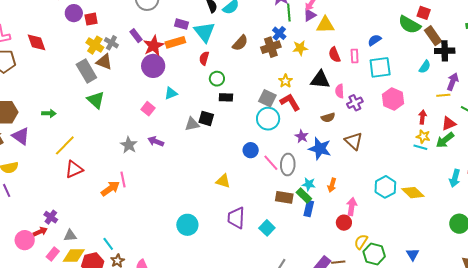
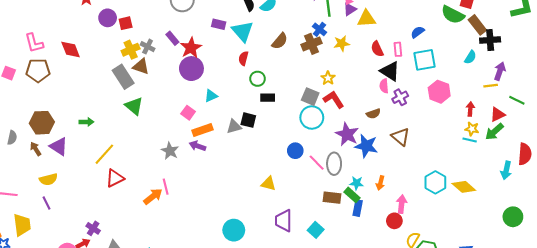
orange rectangle: (175, 42) -> (203, 130), moved
yellow cross: (95, 45) -> (131, 50), turned 36
black triangle: (320, 80) -> (390, 71), moved, turned 30
purple star: (302, 136) -> (347, 134), size x1.6

